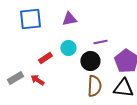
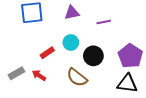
purple line: (100, 42) -> (104, 22), moved
brown semicircle: (94, 86) -> (77, 77), moved, turned 125

